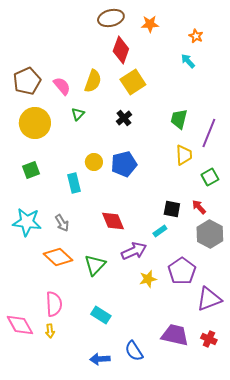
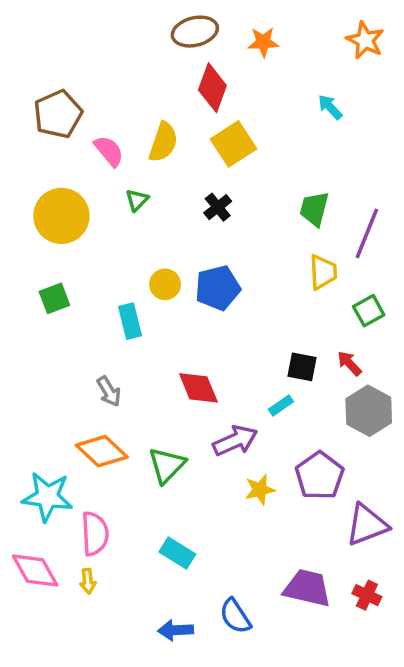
orange star: (196, 36) -> (365, 40), moved, size x1.5
brown pentagon: (27, 81) -> (58, 114), moved
cyan star: (27, 222) -> (47, 497), moved

